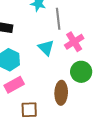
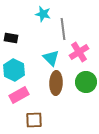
brown ellipse: (61, 93) -> (56, 83), moved

